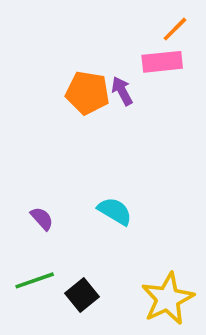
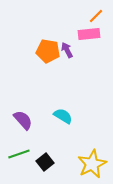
purple semicircle: (42, 219) -> (23, 120), size x1.5

